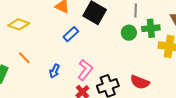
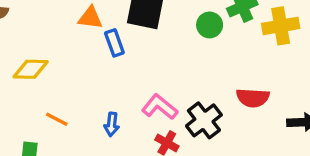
blue rectangle: (71, 34) -> (114, 43), moved, turned -49
pink L-shape: (85, 70) -> (160, 107), turned -70

